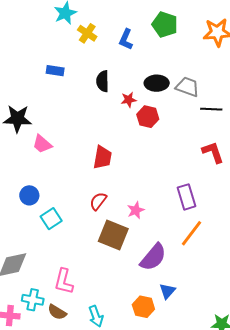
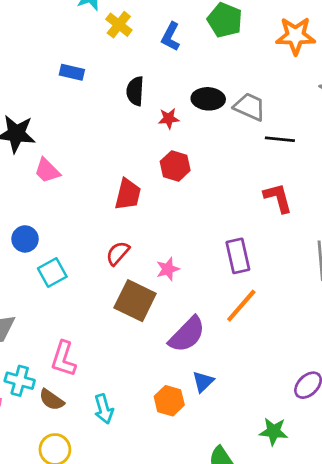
red hexagon: (148, 117) -> (175, 166), moved

